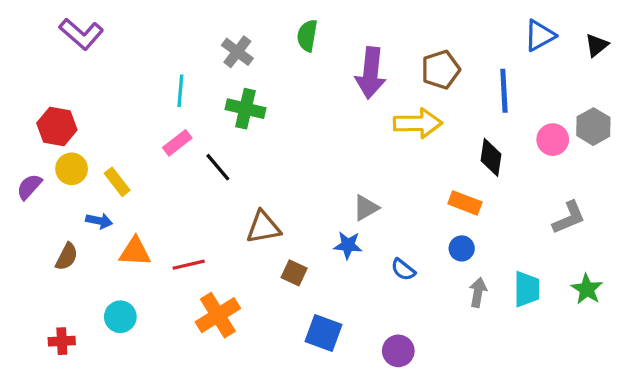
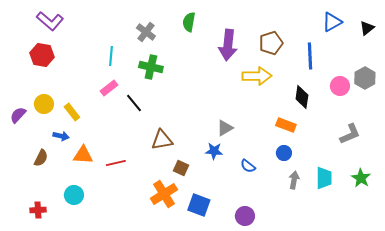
red hexagon: (57, 127) -> (42, 55), moved
orange cross: (218, 315) -> (164, 194), moved

